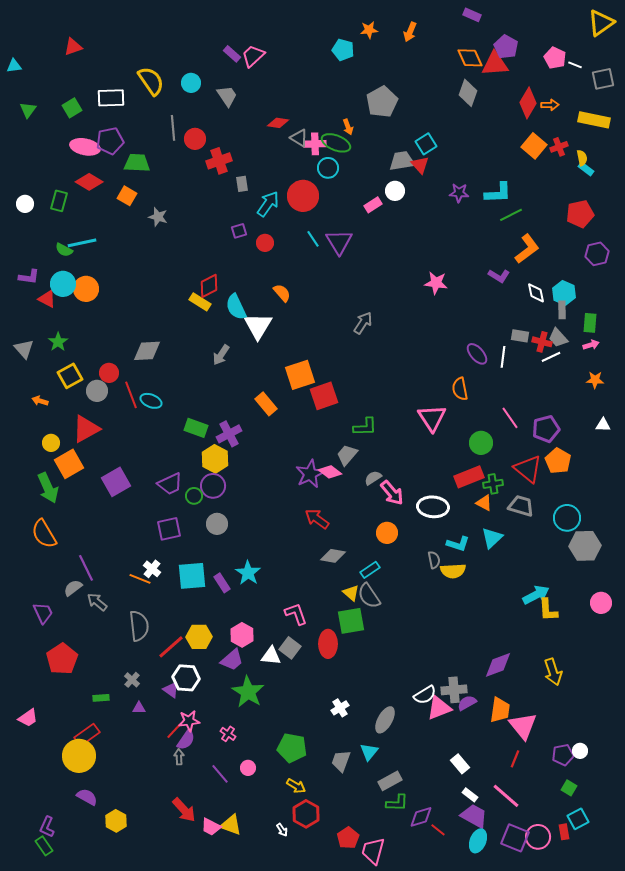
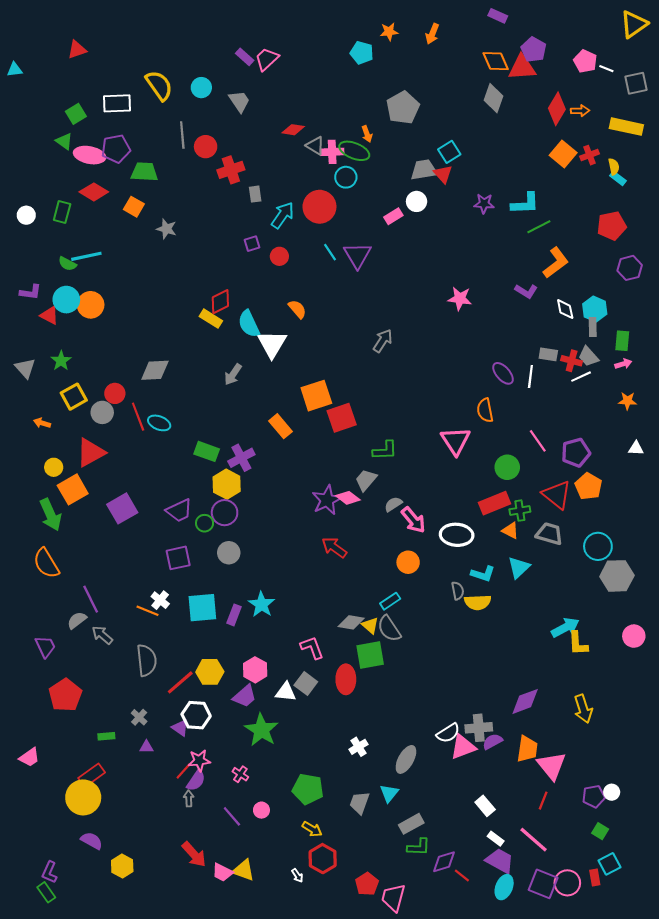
green triangle: (28, 110) -> (64, 141), moved, turned -30
gray diamond: (333, 556) -> (351, 622), moved
purple rectangle: (222, 583) -> (234, 615), turned 54

